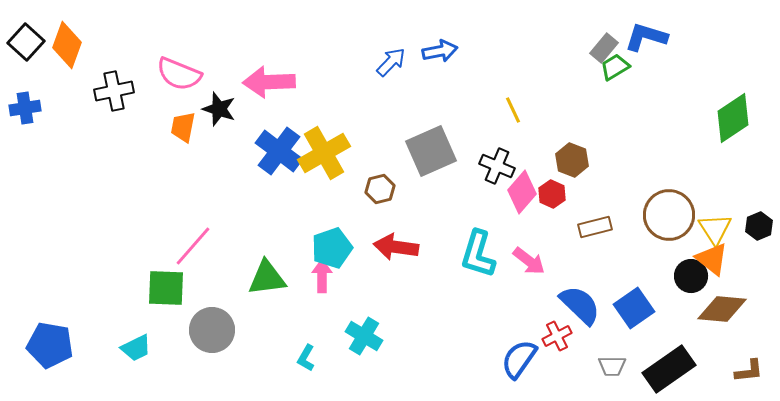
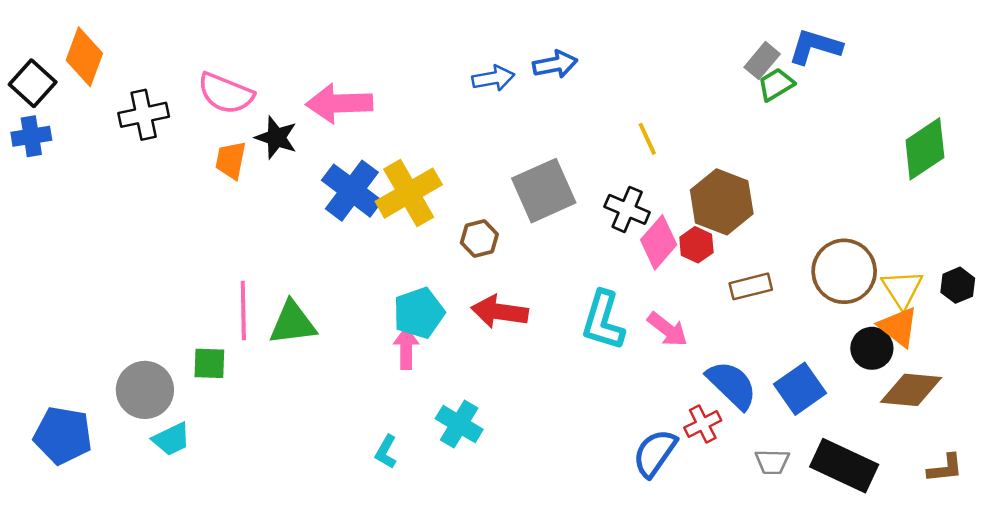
black square: (26, 42) -> (33, 83), moved
blue arrow: (391, 62) -> (493, 78), turned 36
brown hexagon: (572, 160) -> (722, 202), size x1.5
pink line: (193, 246) -> (243, 310), turned -42
green triangle: (267, 278) -> (293, 323), moved
green square: (166, 288) -> (209, 363), size x0.7
gray circle: (212, 330) -> (145, 390), moved
black rectangle: (669, 369) -> (844, 466), turned 60

